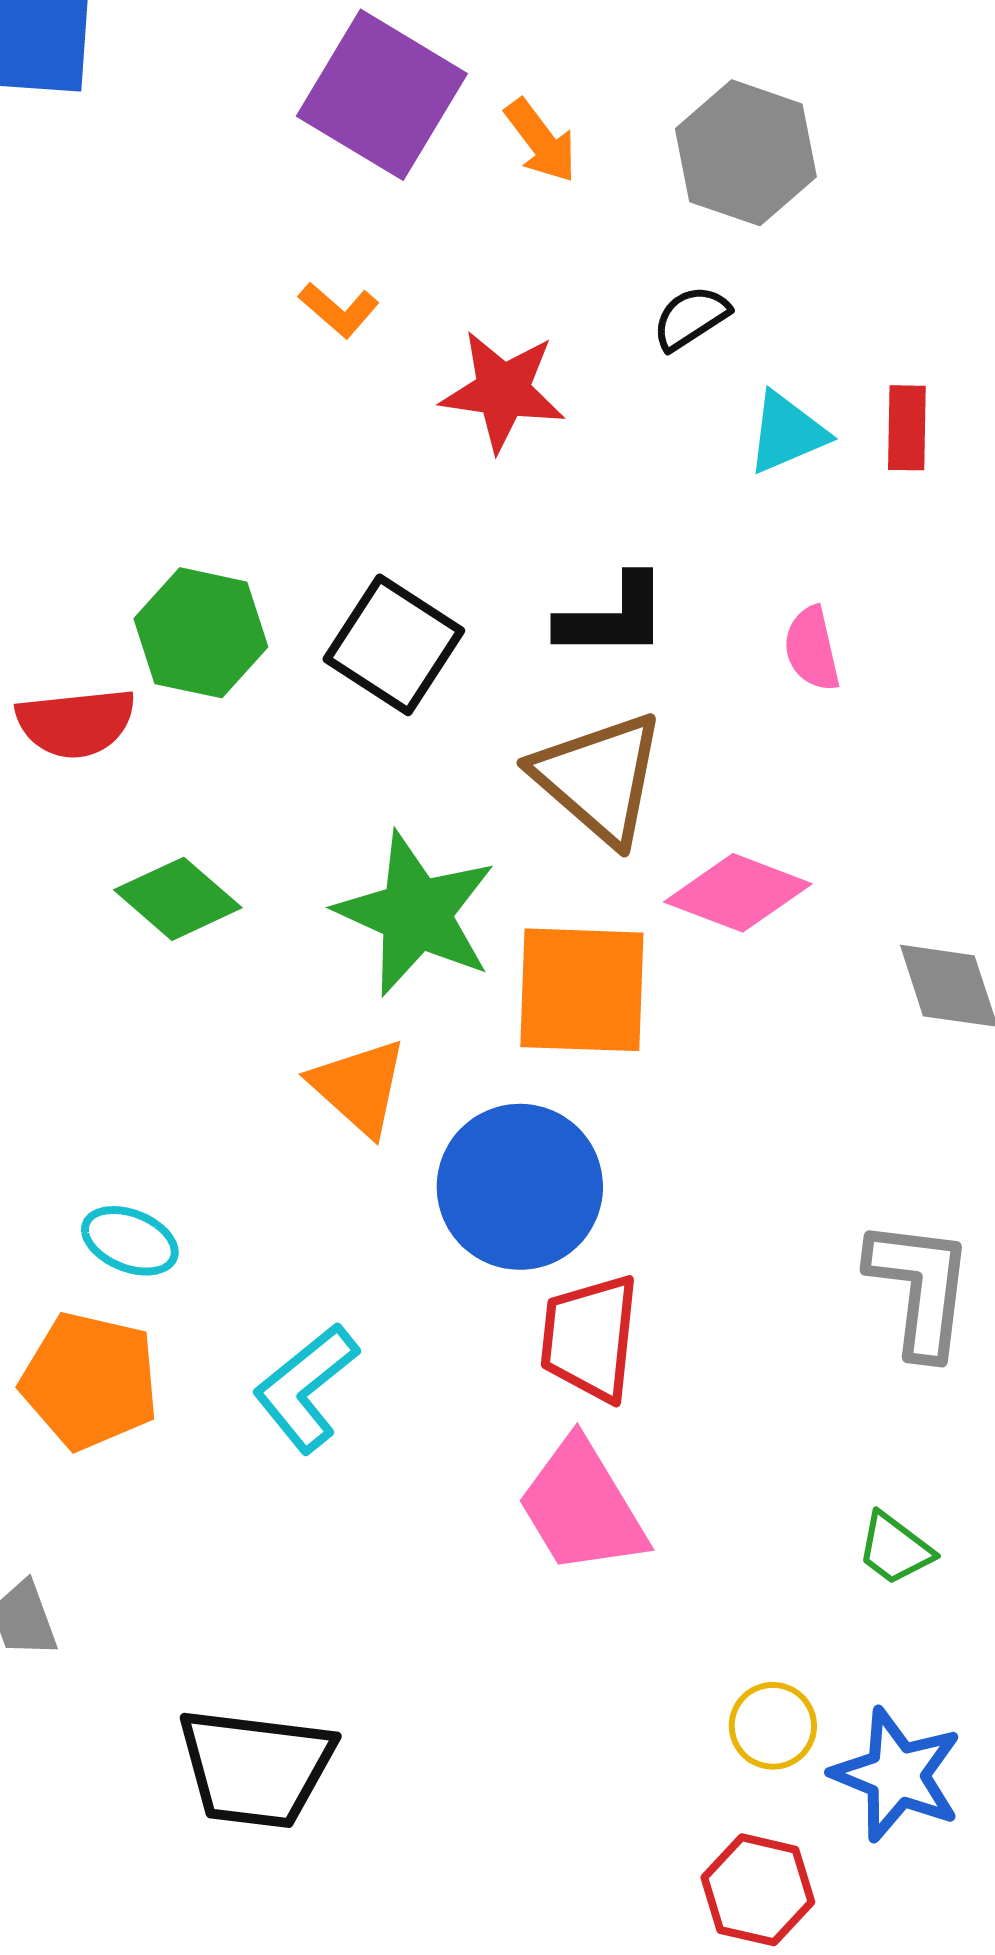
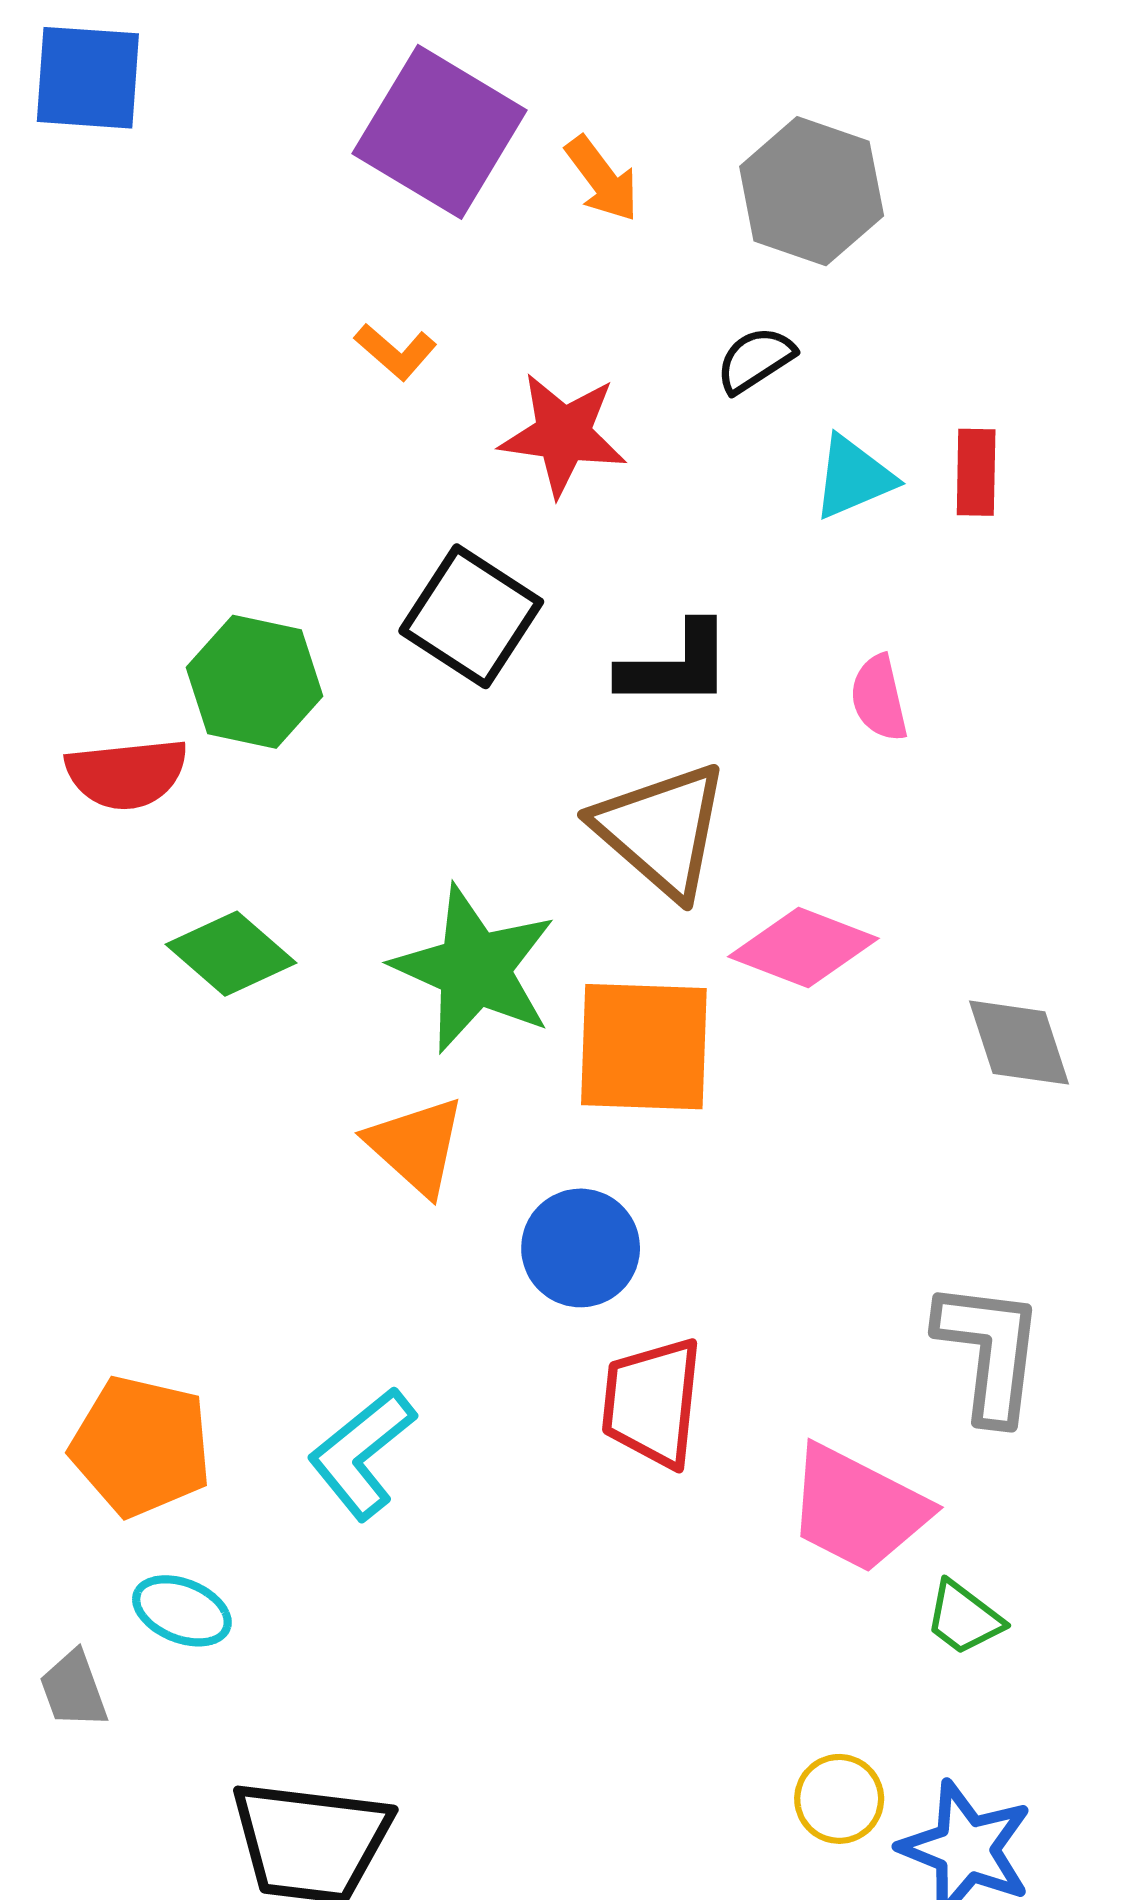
black square: (394, 645) -> (471, 616), moved
blue circle: (520, 1187) -> (581, 1248), size x0.7
cyan ellipse: (130, 1241) -> (182, 1611), moved
pink trapezoid: (582, 1507) -> (858, 1509), moved, turned -32

